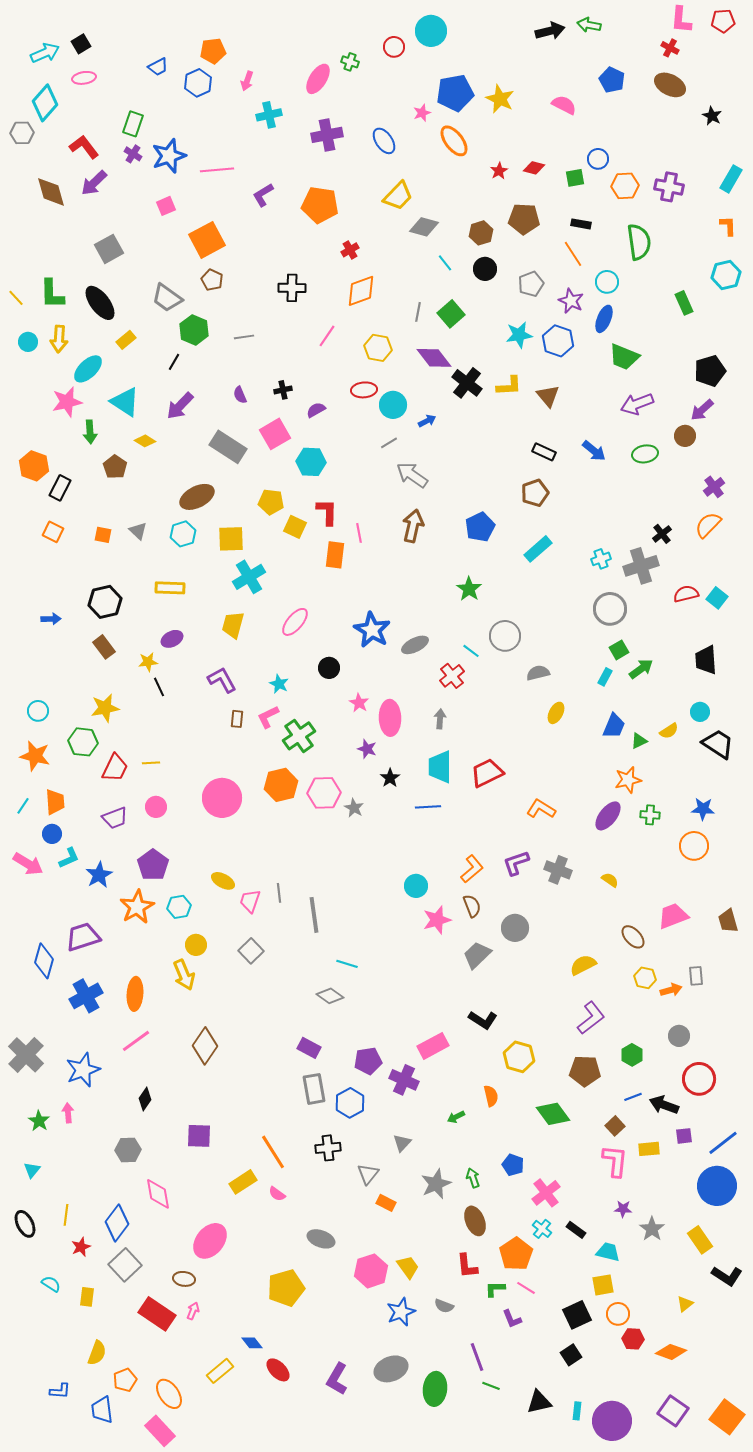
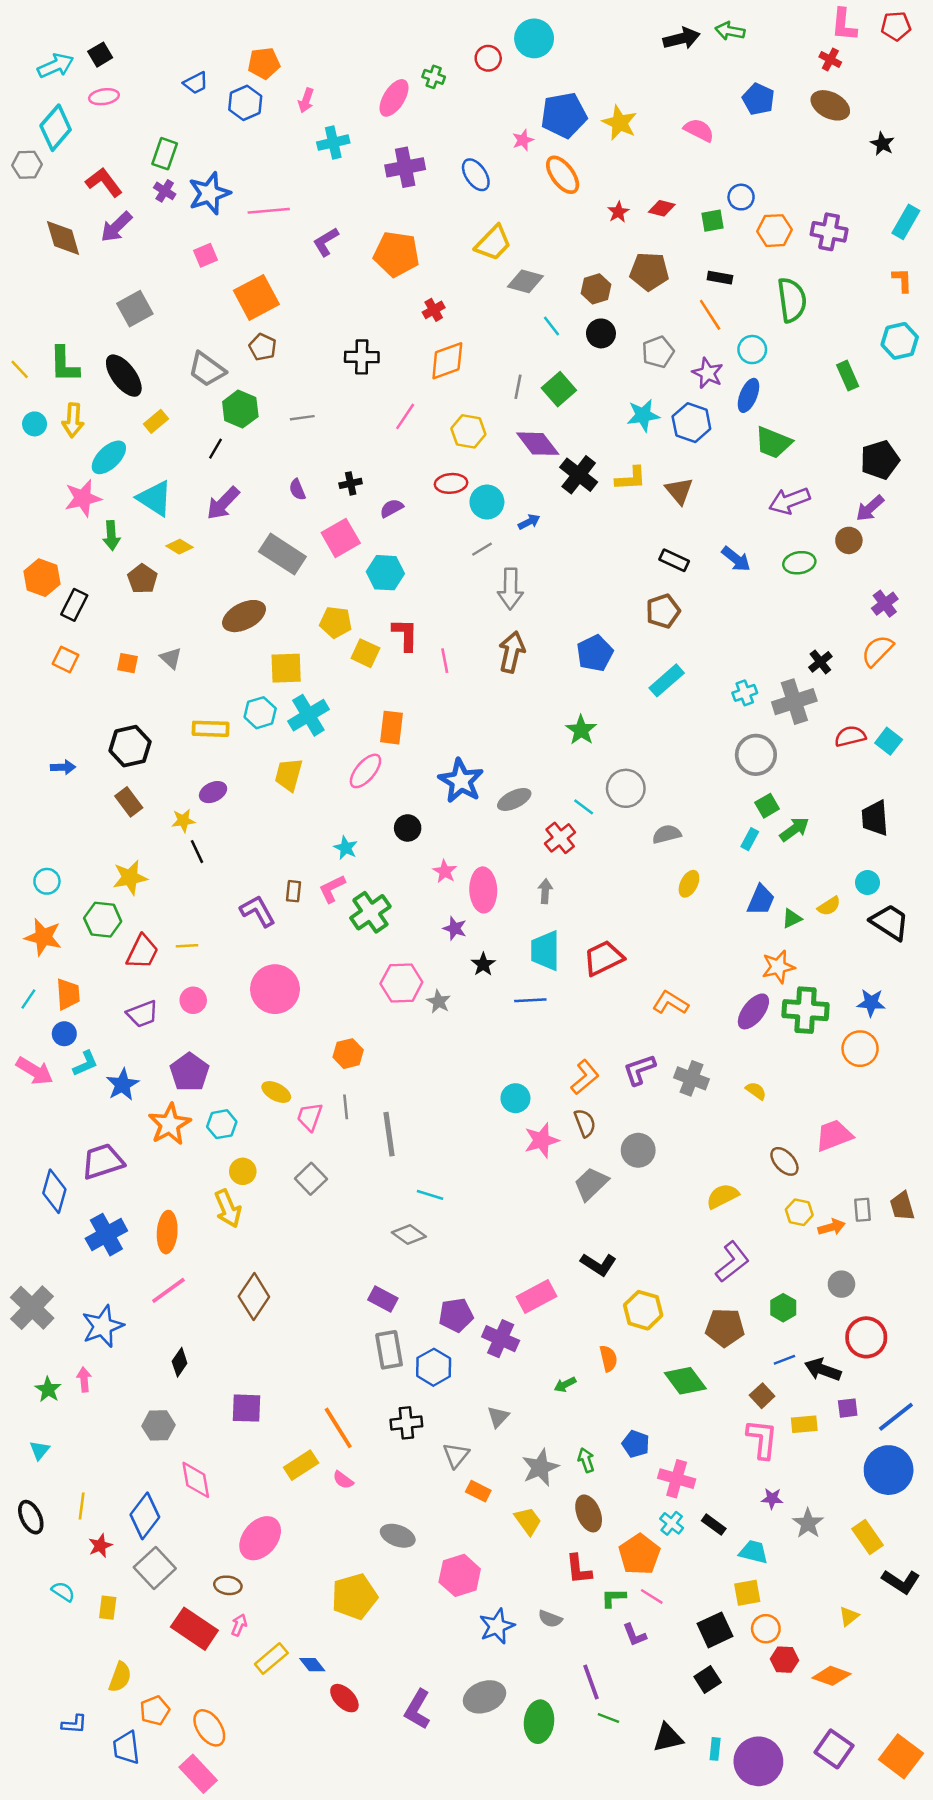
gray arrow: (412, 475) -> (511, 589), turned -124
cyan hexagon: (183, 534) -> (260, 713), moved
orange rectangle: (335, 555) -> (392, 728), moved
purple L-shape: (222, 680) -> (258, 911), moved
orange hexagon: (281, 785) -> (348, 1054), moved, size x0.7
green cross: (650, 815) -> (806, 1010), size x1.8
brown trapezoid: (728, 921) -> (902, 1206), moved
pink cross: (546, 1193) -> (677, 1479), turned -36
yellow trapezoid: (408, 1267) -> (528, 1521), moved
yellow rectangle: (220, 1371) -> (271, 1658), moved

